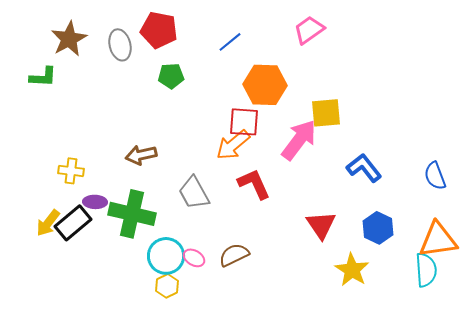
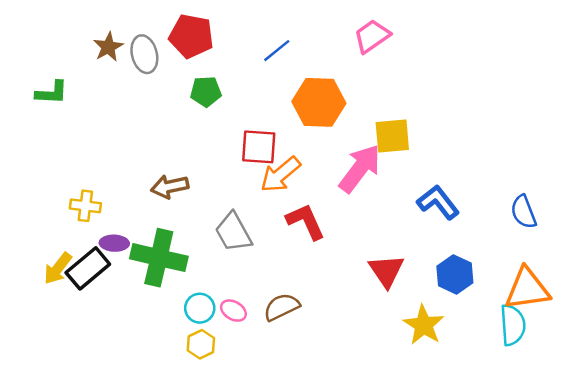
brown star: (69, 39) -> (108, 47), moved, size x0.7
red square: (244, 122) -> (259, 147), moved
cyan circle: (166, 256) -> (200, 308), size x0.7

